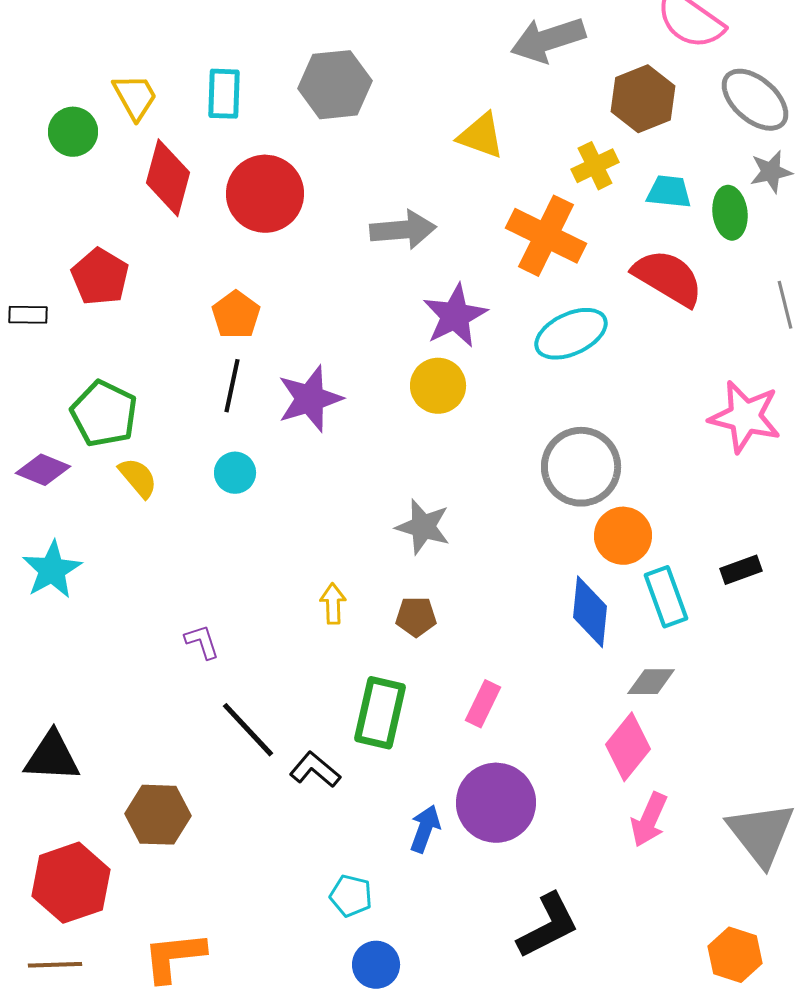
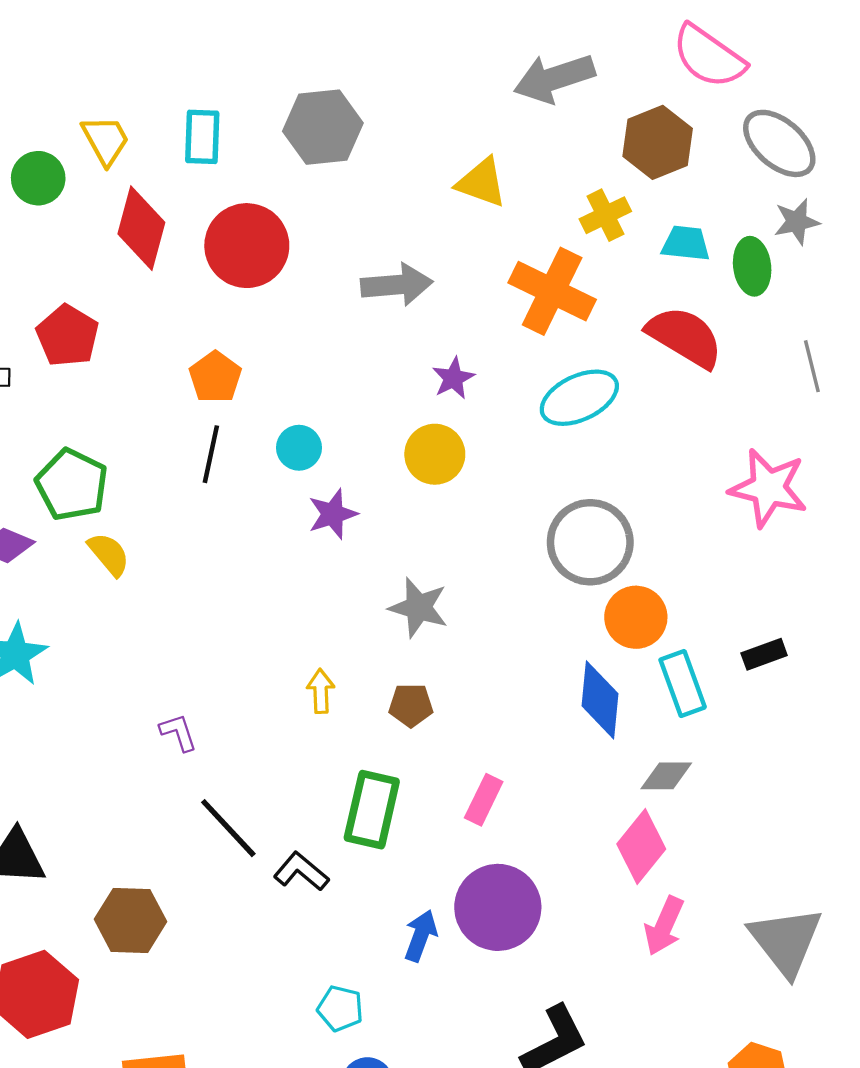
purple star: (455, 316) -> (453, 378), size x0.6
purple star: (310, 399) -> (333, 514), moved, size x0.7
cyan circle: (235, 473) -> (299, 448), moved

